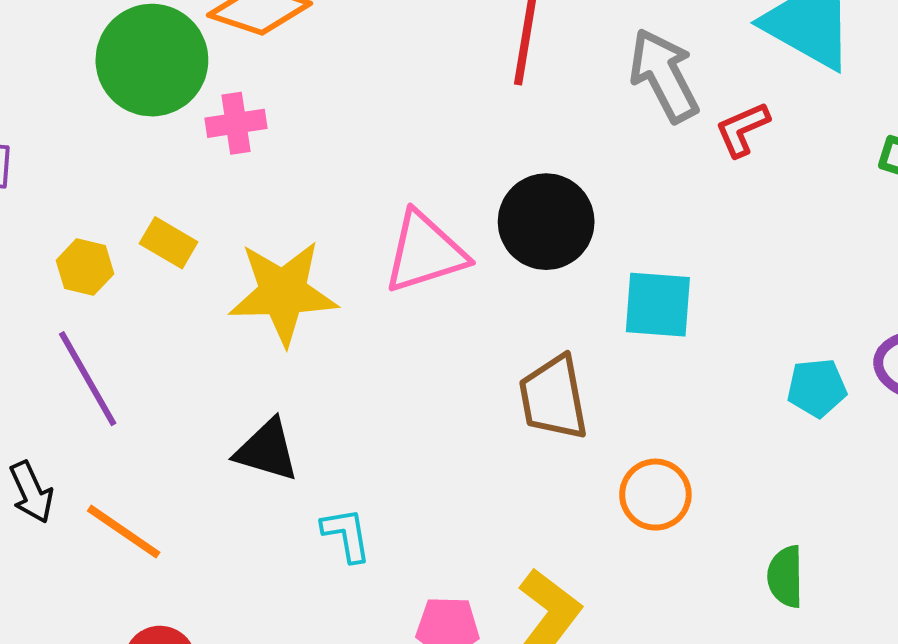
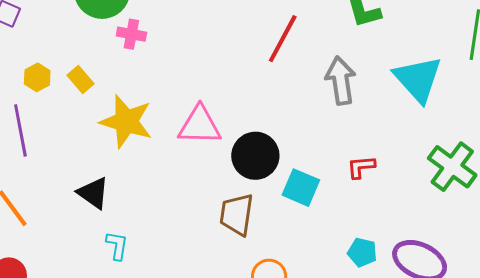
red L-shape: (742, 129) -> (361, 167), moved
black circle: (546, 222) -> (255, 156), moved

